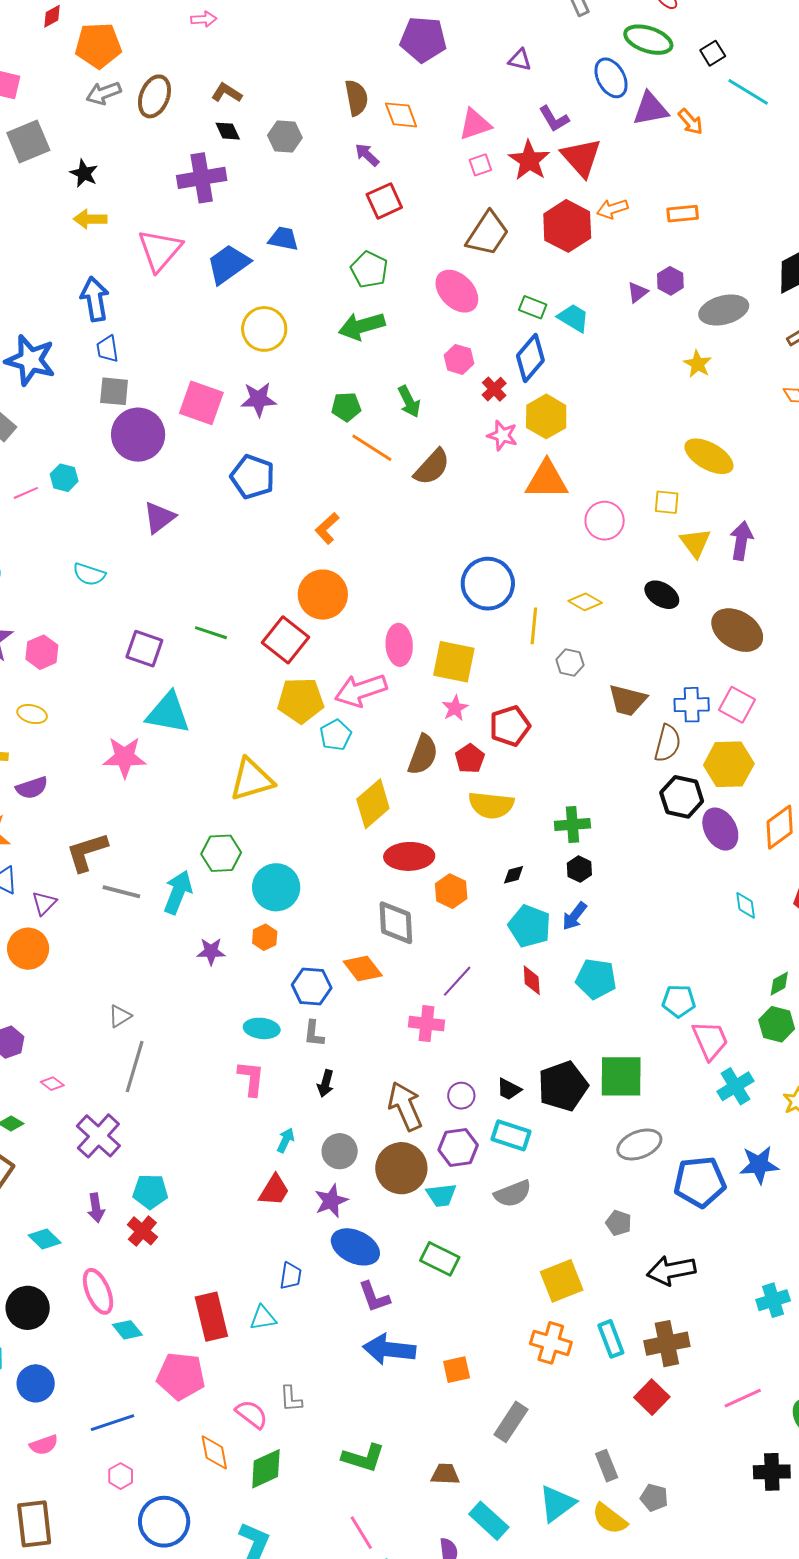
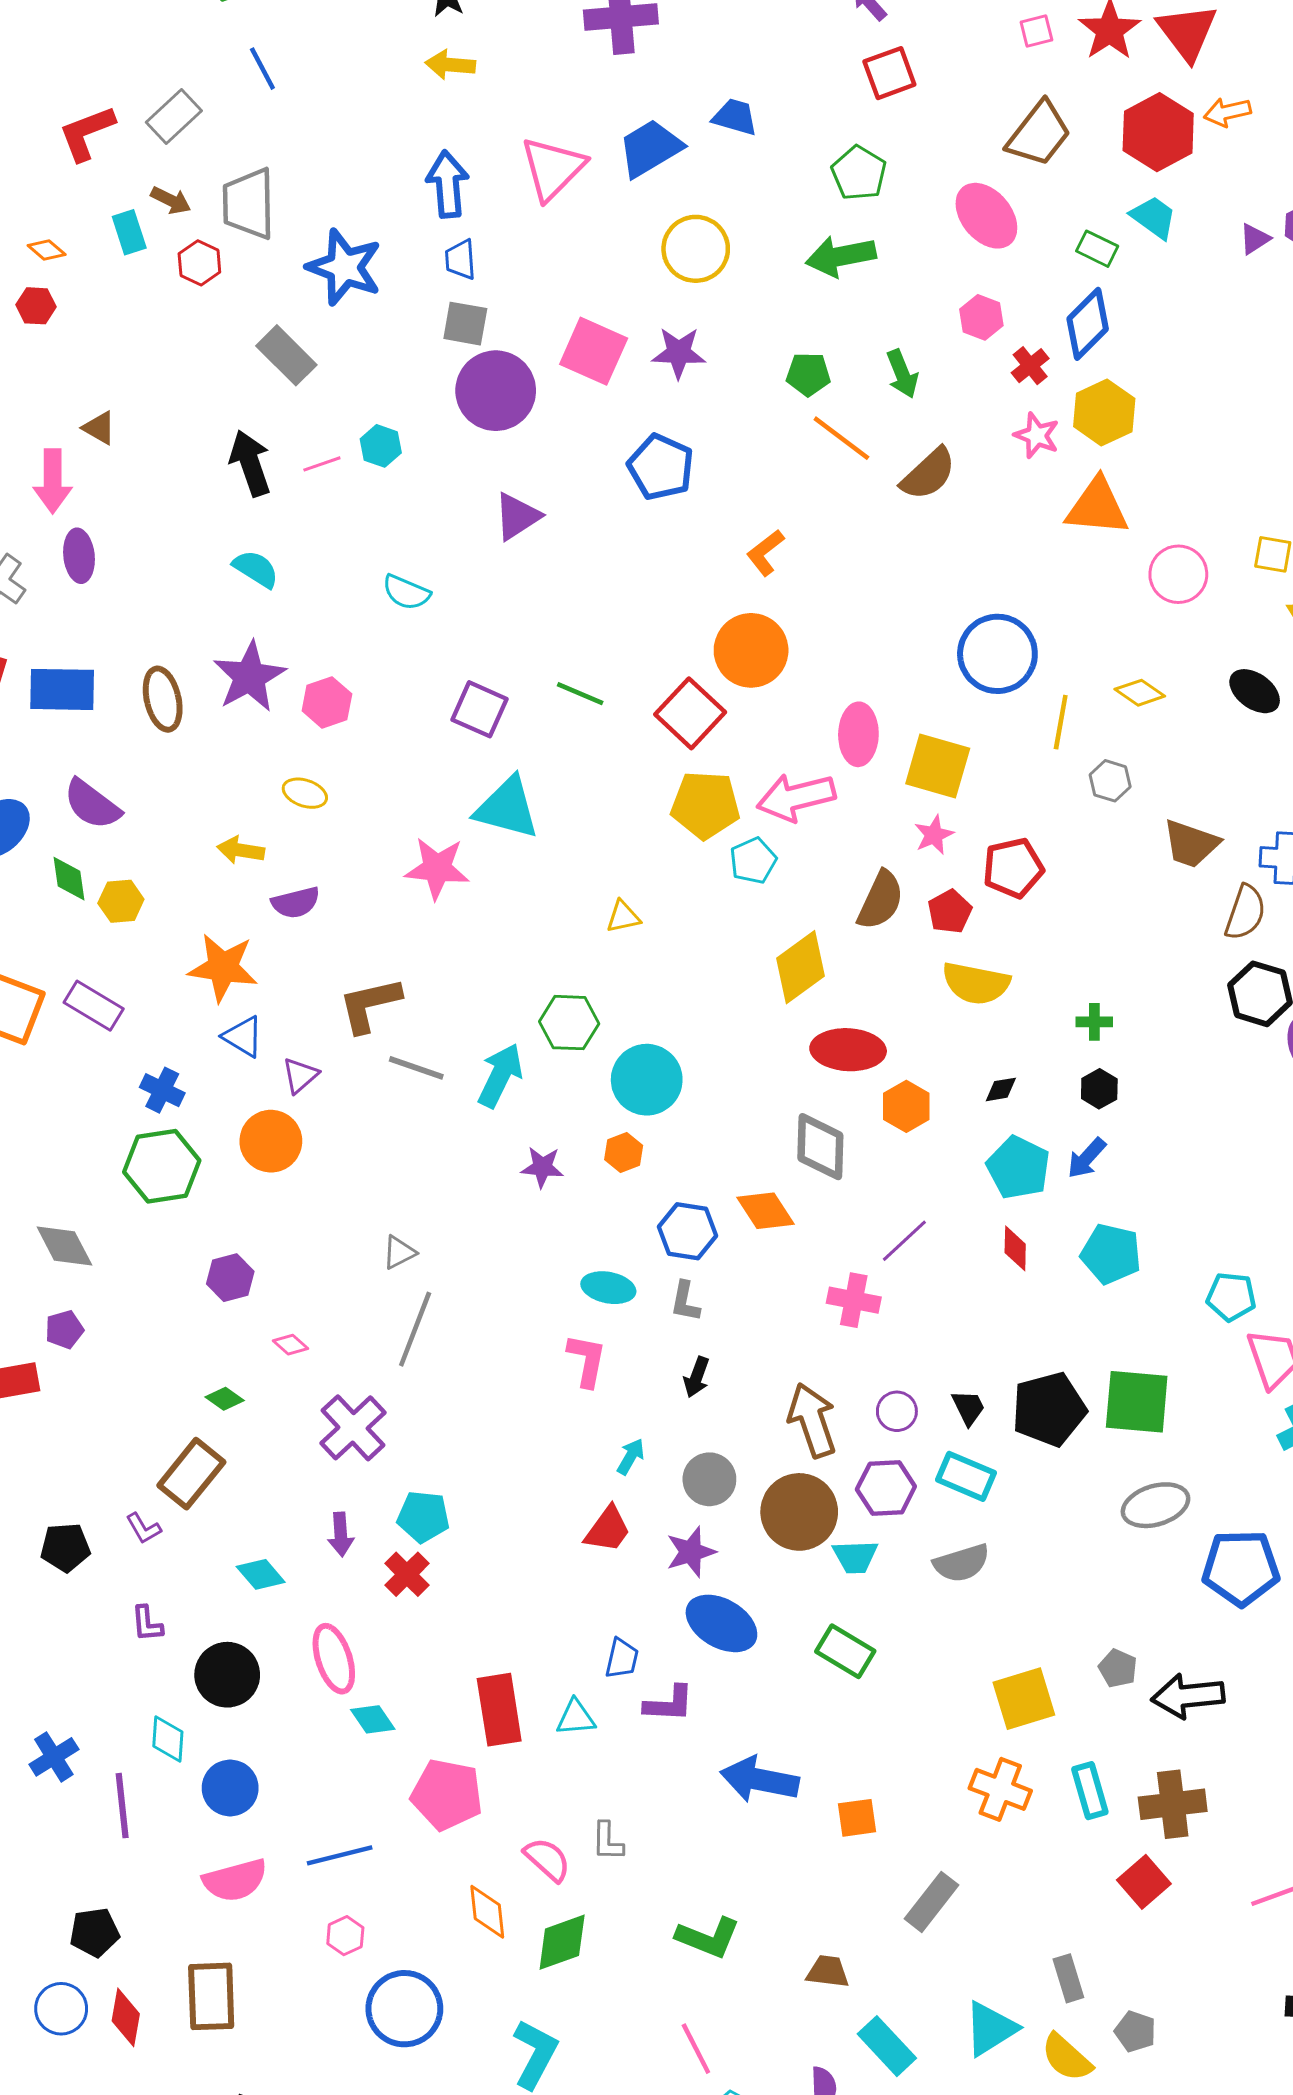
pink triangle: (160, 250) -> (553, 168), moved
cyan trapezoid: (573, 318) -> (1154, 217), moved
yellow triangle: (252, 780) -> (623, 917), size x0.5
green cross: (572, 825) -> (1094, 1022), size x0.7
black trapezoid: (509, 1089) -> (968, 1408), turned -148
gray pentagon: (619, 1223) -> (1118, 1668), moved
purple L-shape: (374, 1297) -> (669, 1704), moved, turned -72
pink semicircle: (44, 1445) -> (235, 1880), size x1.5

